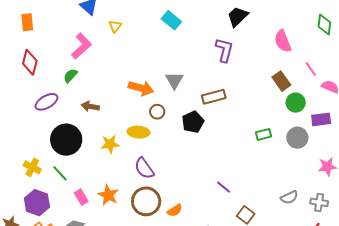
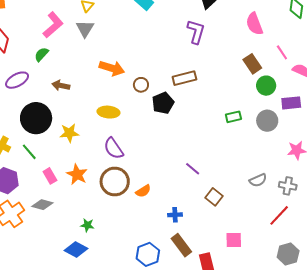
gray triangle: (174, 80) -> (85, 29), moved
brown circle: (157, 112) -> (141, 85), moved
yellow star: (110, 144) -> (69, 133), moved

